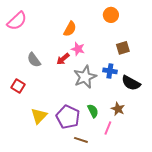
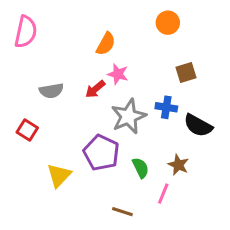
pink semicircle: (17, 21) -> (26, 32), turned -35
gray semicircle: (34, 60) -> (51, 91), turned -63
purple pentagon: (68, 117) -> (101, 153), moved

